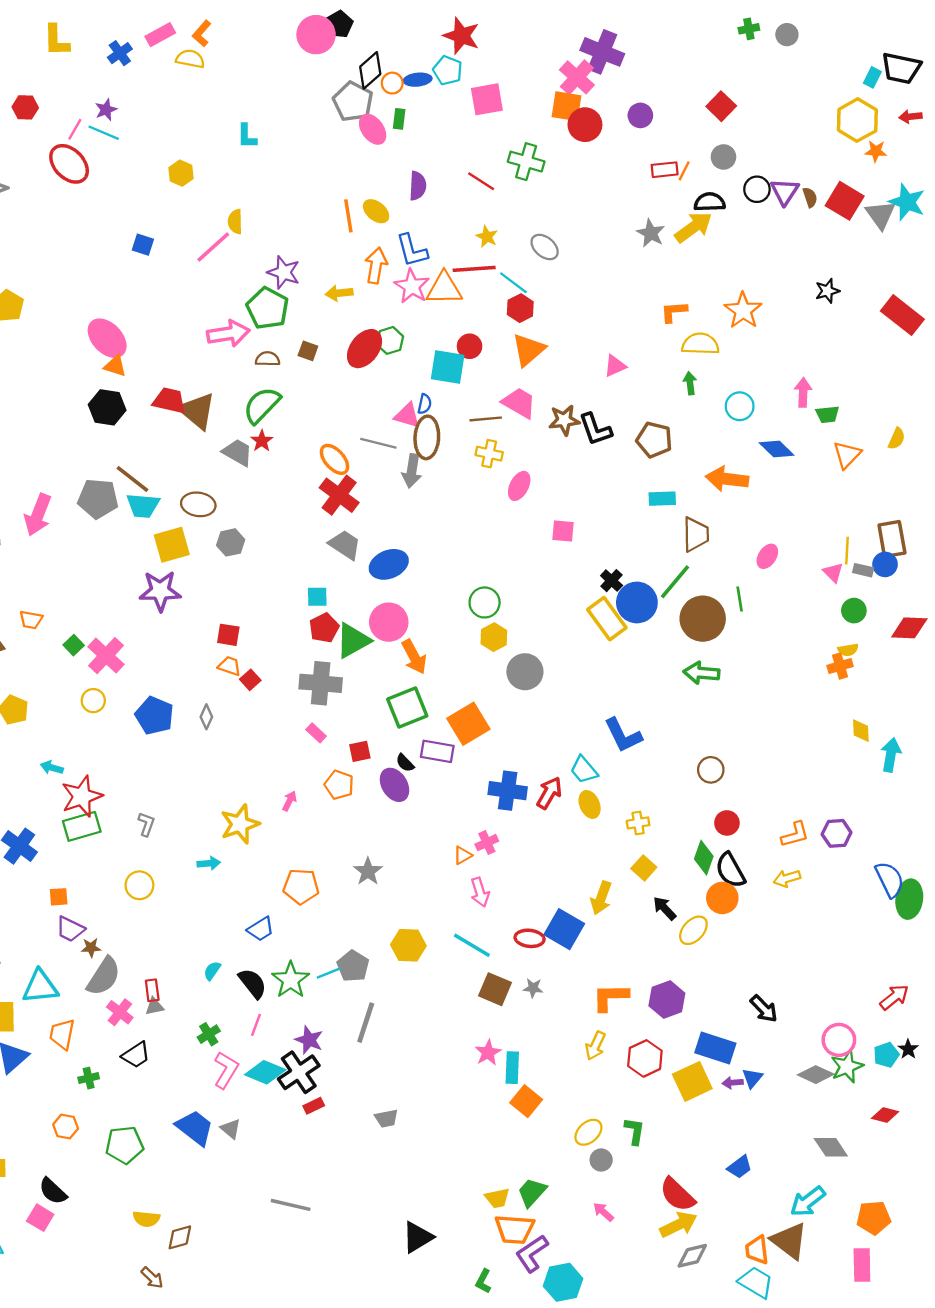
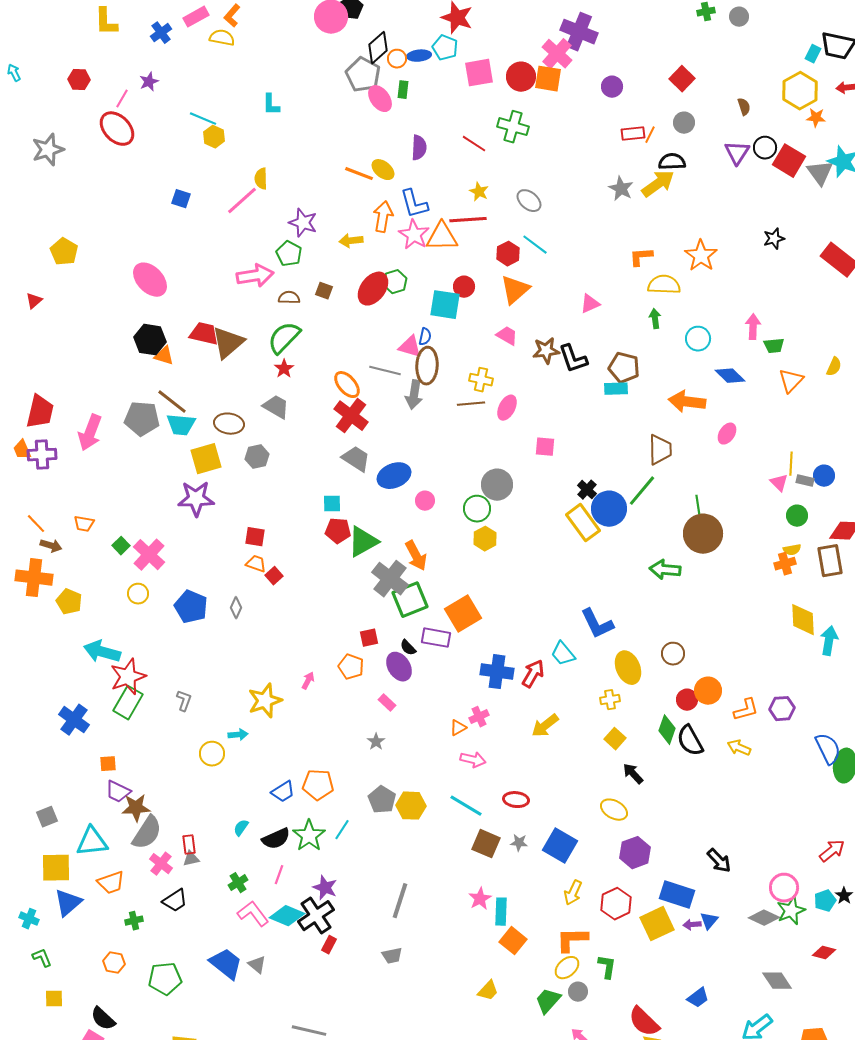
red circle: (585, 125) -> (521, 77), moved
cyan line: (104, 133) -> (203, 119), moved
black circle: (757, 189) -> (765, 148), moved
brown semicircle: (810, 197) -> (744, 107), moved
orange line: (348, 216) -> (359, 174), turned -60
cyan line: (513, 283) -> (535, 245), moved
green pentagon: (268, 308) -> (289, 254), size x0.7
orange triangle: (115, 366) -> (164, 356), moved
pink trapezoid: (519, 403) -> (507, 336), size x0.7
brown triangle: (197, 411) -> (228, 343), turned 39
brown line: (486, 419) -> (471, 404), moved
gray trapezoid: (238, 452) -> (276, 407), moved
cyan rectangle: (662, 499) -> (616, 389), moved
brown rectangle: (892, 539) -> (830, 561), moved
pink ellipse: (767, 556) -> (727, 434), moved
brown circle: (703, 619) -> (703, 534), moved
pink circle: (389, 622) -> (425, 501), moved, size x0.6
red pentagon: (324, 628) -> (338, 531), turned 30
gray circle: (525, 672) -> (497, 485), moved
gray cross: (321, 683) -> (390, 579), moved, turned 33
yellow diamond: (861, 731) -> (803, 620), size x1.6
pink rectangle: (316, 733) -> (387, 703), moved
cyan arrow: (52, 768) -> (102, 652), size x1.8
yellow ellipse: (590, 804) -> (628, 668), moved, size x1.4
green rectangle: (82, 826) -> (128, 703), turned -44
gray star: (368, 871) -> (376, 742), size x0.7
yellow arrow: (787, 878) -> (739, 748), turned 40
yellow circle: (139, 885) -> (212, 754), moved
orange pentagon: (301, 886) -> (318, 785), moved
pink arrow: (480, 892) -> (473, 760), turned -60
yellow arrow: (601, 898) -> (545, 726), moved, turned 32
orange circle: (722, 898) -> (708, 691), moved
blue square: (564, 929) -> (560, 846), moved
yellow ellipse: (693, 930) -> (614, 810), moved, turned 76
brown star: (91, 948) -> (136, 808), size x1.6
gray pentagon: (353, 966) -> (382, 800), moved
cyan line: (329, 973) -> (342, 830), turned -35
black semicircle: (253, 983) -> (276, 839), turned 104
orange L-shape: (610, 997) -> (572, 940), moved
gray line: (366, 1023) -> (400, 901), moved
orange trapezoid: (62, 1034) -> (111, 883), turned -120
pink L-shape: (226, 1070) -> (253, 914), turned -68
red rectangle: (314, 1106) -> (329, 945), turned -36
green trapezoid: (532, 1192) -> (548, 1001), moved
yellow trapezoid: (497, 1198) -> (488, 991), moved, turned -35

